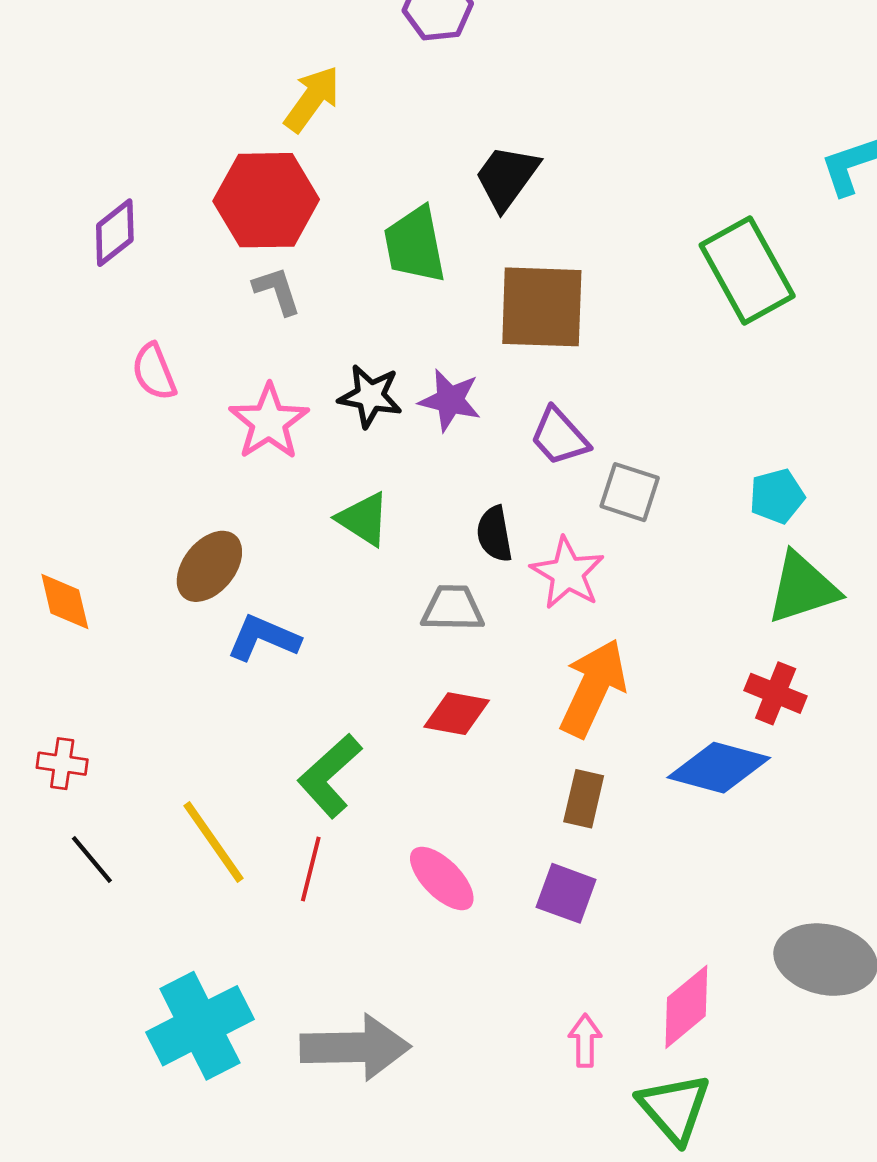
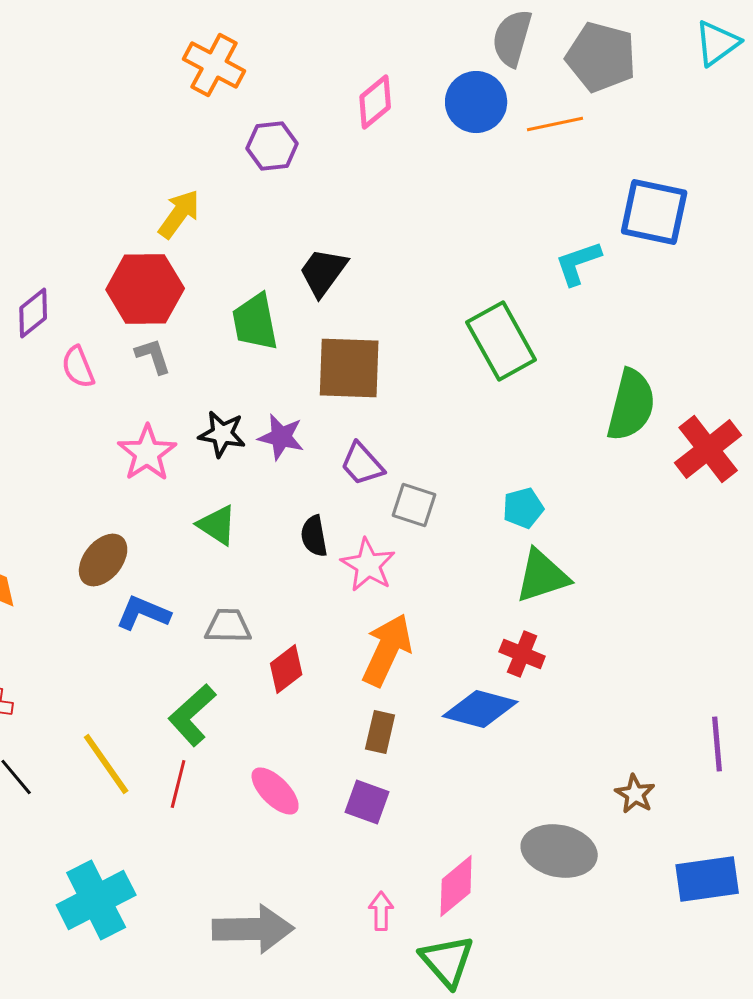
pink semicircle: (154, 372) -> (78, 367), moved
gray trapezoid: (453, 608) -> (228, 626), moved
red diamond: (457, 714) -> (286, 669), turned -48
gray arrow: (355, 1047) -> (253, 929), moved

